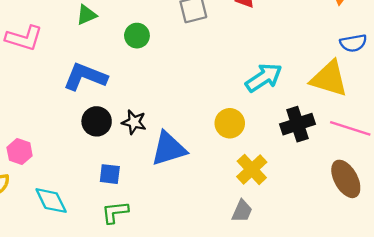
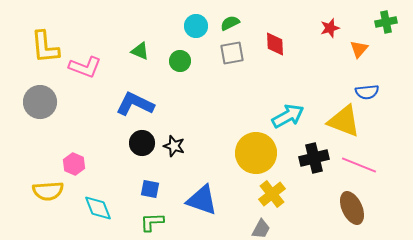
green triangle: (86, 15) -> (140, 51), turned 42
green circle: (137, 36) -> (180, 61), moved
yellow circle: (230, 123) -> (256, 153), size x1.6
blue triangle: (169, 149) -> (202, 200), moved, turned 32

